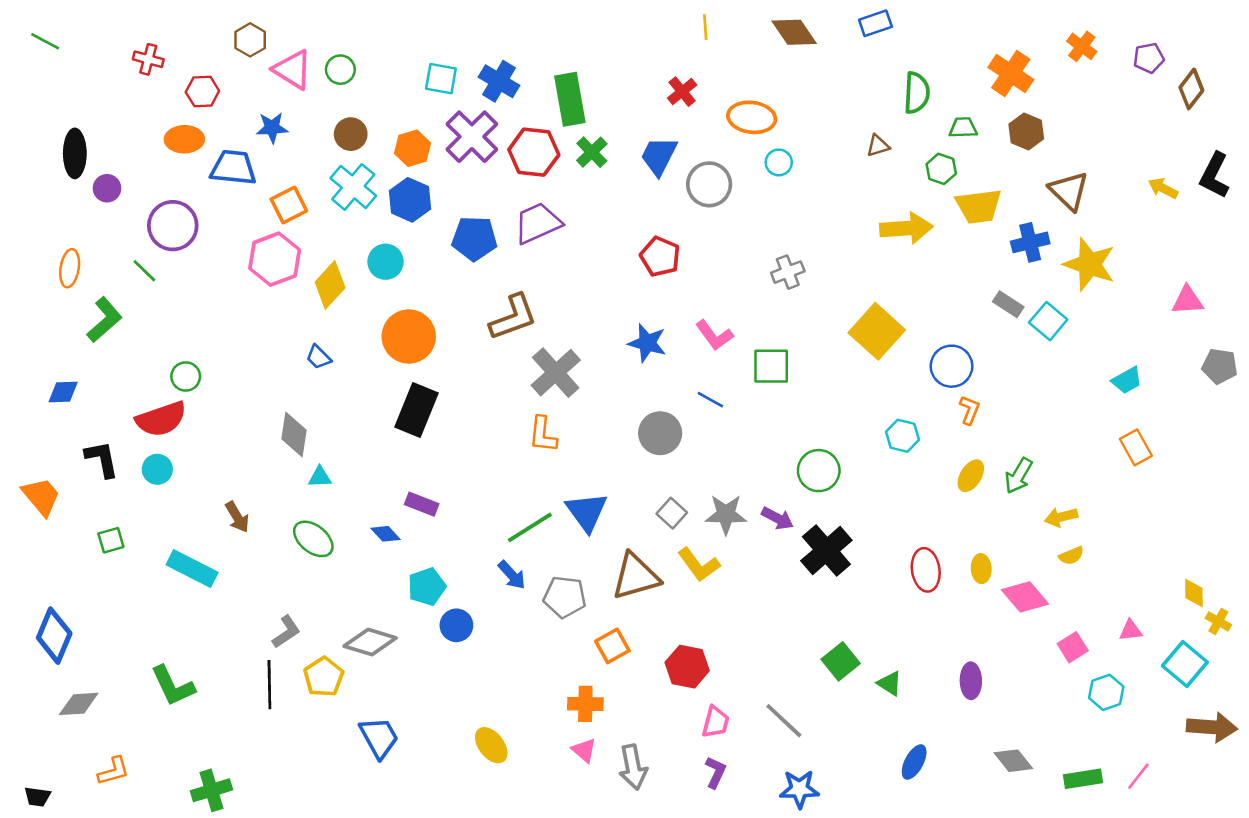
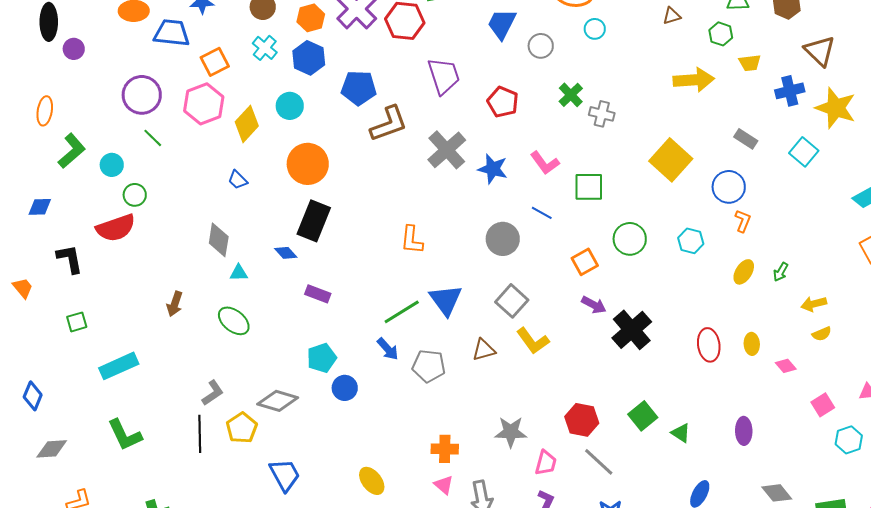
green cross: (592, 152) -> (571, 95), moved
gray circle: (709, 184) -> (541, 46), size x0.7
cyan cross: (353, 187) -> (265, 48), size x0.7
yellow trapezoid: (979, 206) -> (750, 63), size x0.6
purple trapezoid: (538, 223) -> (444, 76), moved, turned 96
purple circle: (173, 226) -> (142, 95), moved
green line: (144, 271) -> (153, 138), moved
gray cross: (788, 272) -> (602, 114), turned 35
gray rectangle: (1008, 304) -> (746, 139), moved
brown L-shape: (513, 317) -> (389, 124), moved
gray cross: (556, 373) -> (447, 150), moved
cyan circle: (157, 469) -> (112, 165), moved
green circle: (819, 471) -> (630, 239), moved
green arrow: (1019, 476) -> (781, 272), size x0.7
orange trapezoid: (41, 496) -> (23, 288), size x0.7
gray square: (672, 513) -> (512, 301), size x1.4
gray star: (726, 514) -> (511, 432), moved
brown arrow: (237, 517) -> (175, 304), turned 50
blue diamond: (386, 534) -> (286, 253), moved
cyan rectangle: (192, 569) -> (119, 366), moved, turned -51
brown triangle: (636, 576) -> (484, 350), size x0.6
pink diamond: (1025, 597) -> (786, 366), size x0.6
blue diamond: (54, 636) -> (33, 396), size x0.7
orange square: (612, 646) -> (585, 262), moved
red hexagon: (687, 667) -> (582, 420), moved

